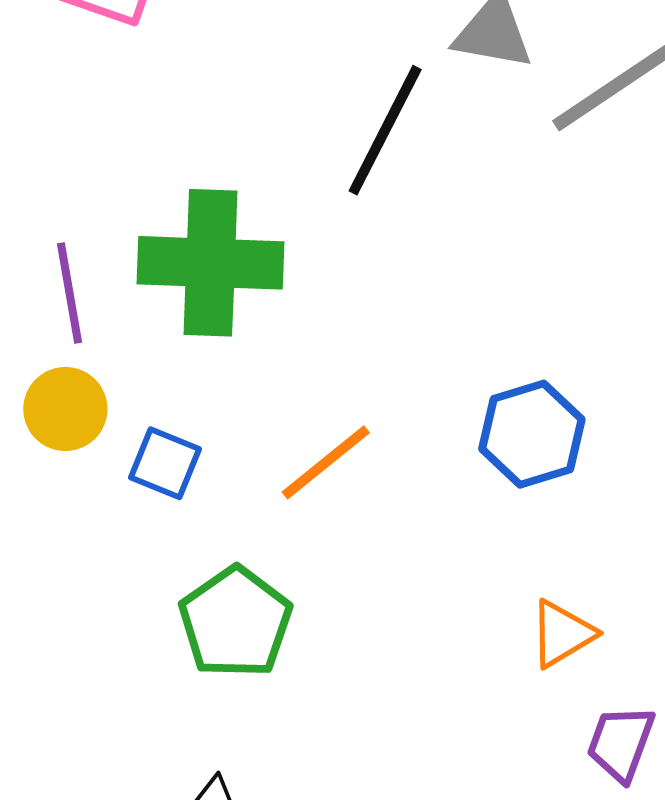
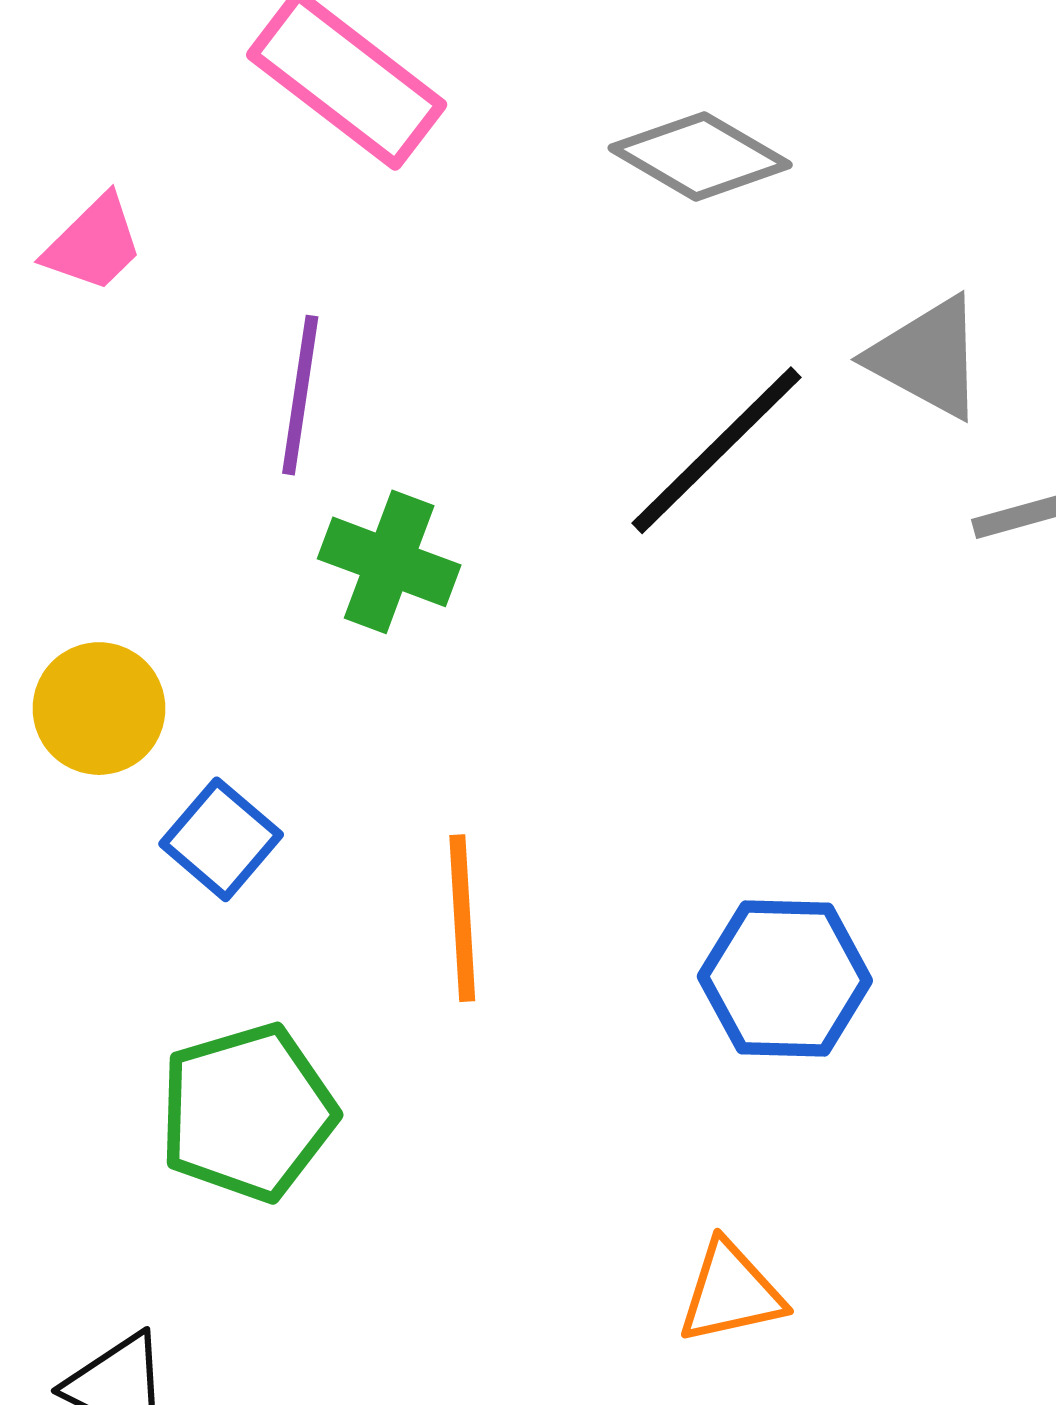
green cross: (211, 263) -> (389, 562), size x0.6
purple line: (69, 293) -> (300, 395), moved
orange line: (326, 462) -> (462, 918), turned -73

